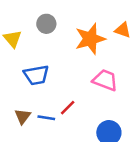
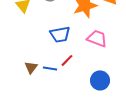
blue trapezoid: (36, 75) -> (60, 34), moved

